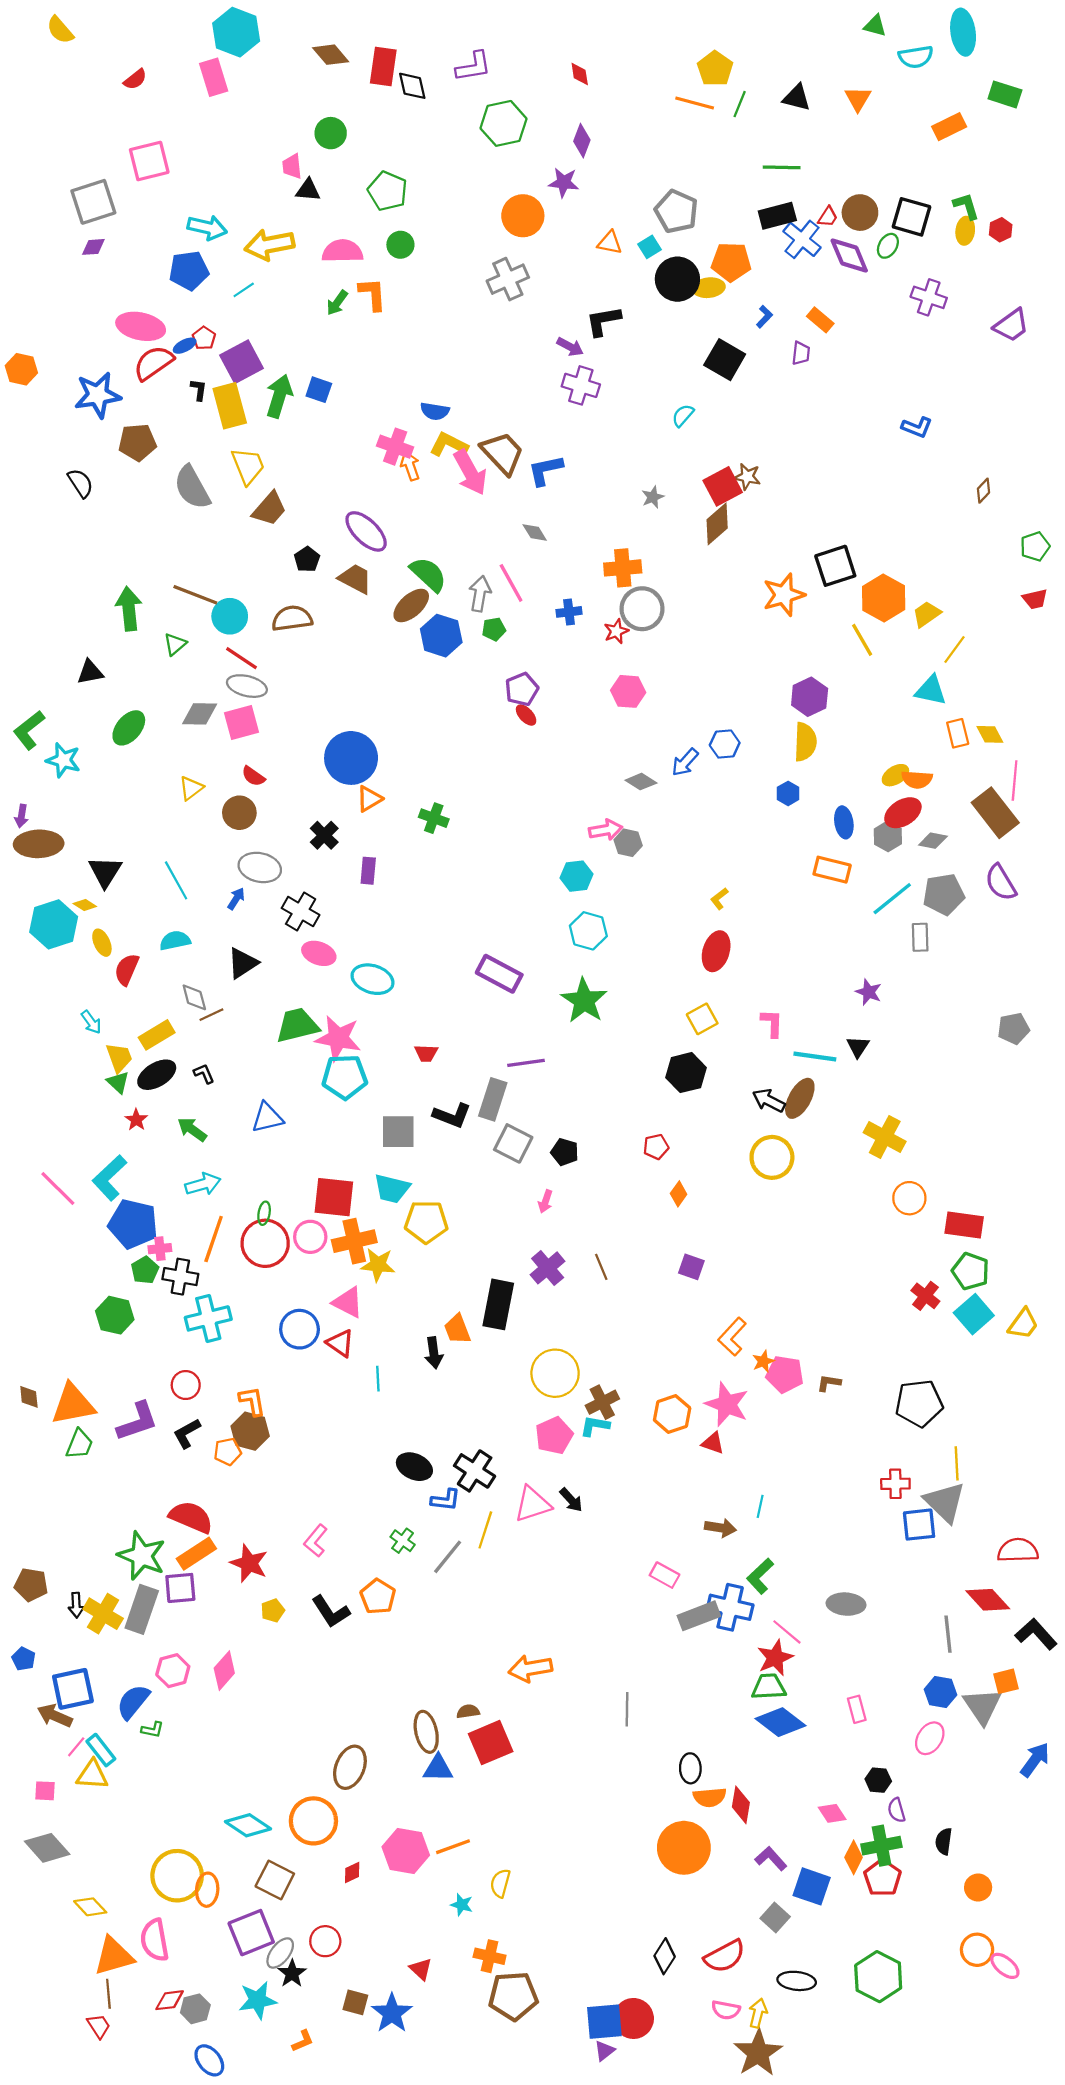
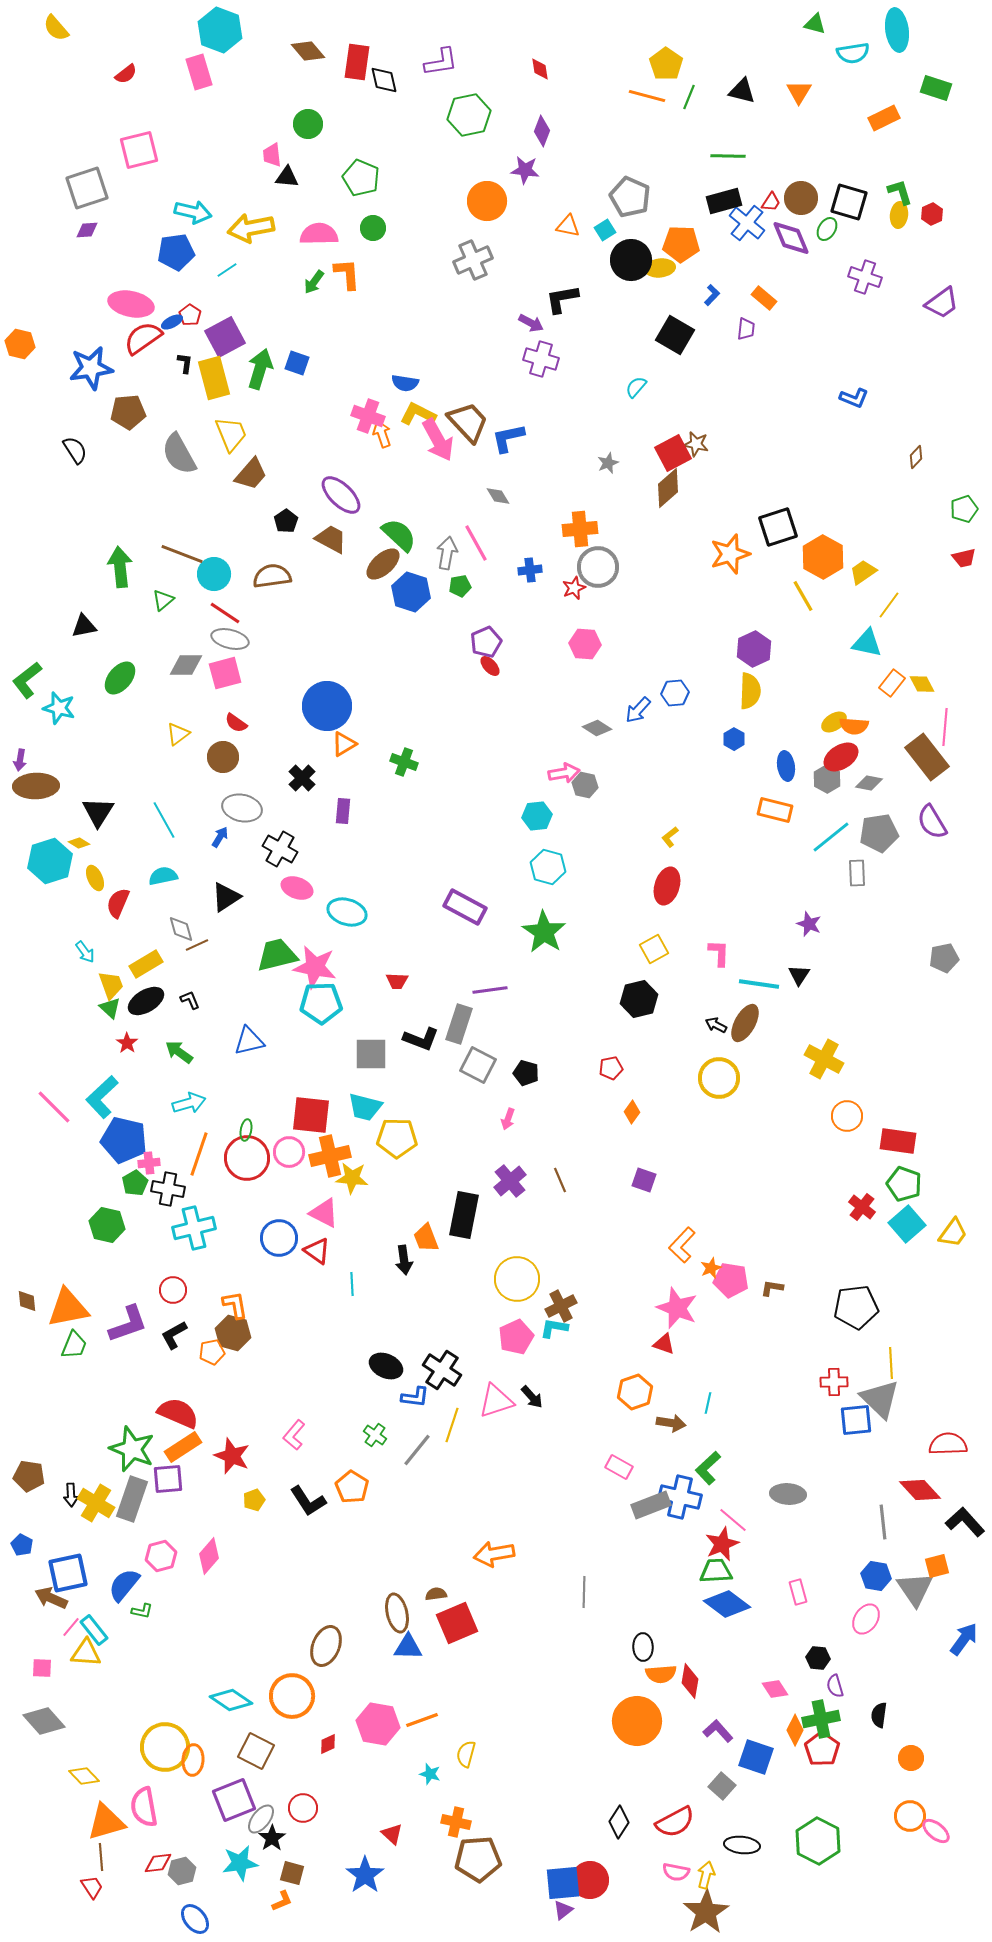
orange rectangle: (958, 733) -> (892, 683), turned 52
black arrow: (769, 1100) -> (716, 1025), size x0.7
orange hexagon: (672, 1414) -> (635, 1392), moved
brown square: (355, 2002) -> (292, 1873), moved

